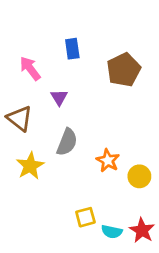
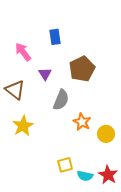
brown pentagon: (124, 70) -> (82, 69), moved
gray semicircle: (67, 142) -> (61, 100), moved

